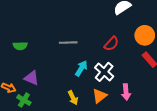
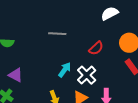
gray line: (68, 43) -> (57, 34), moved

